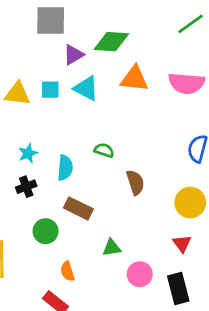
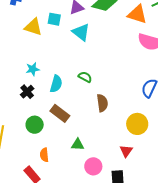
orange triangle: (134, 79) -> (137, 14), moved
cyan square: (50, 90) -> (54, 19), moved
black cross: (26, 187) -> (27, 92), turned -32

